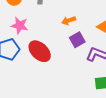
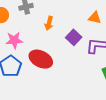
orange arrow: (69, 21) -> (49, 23), moved, turned -40

